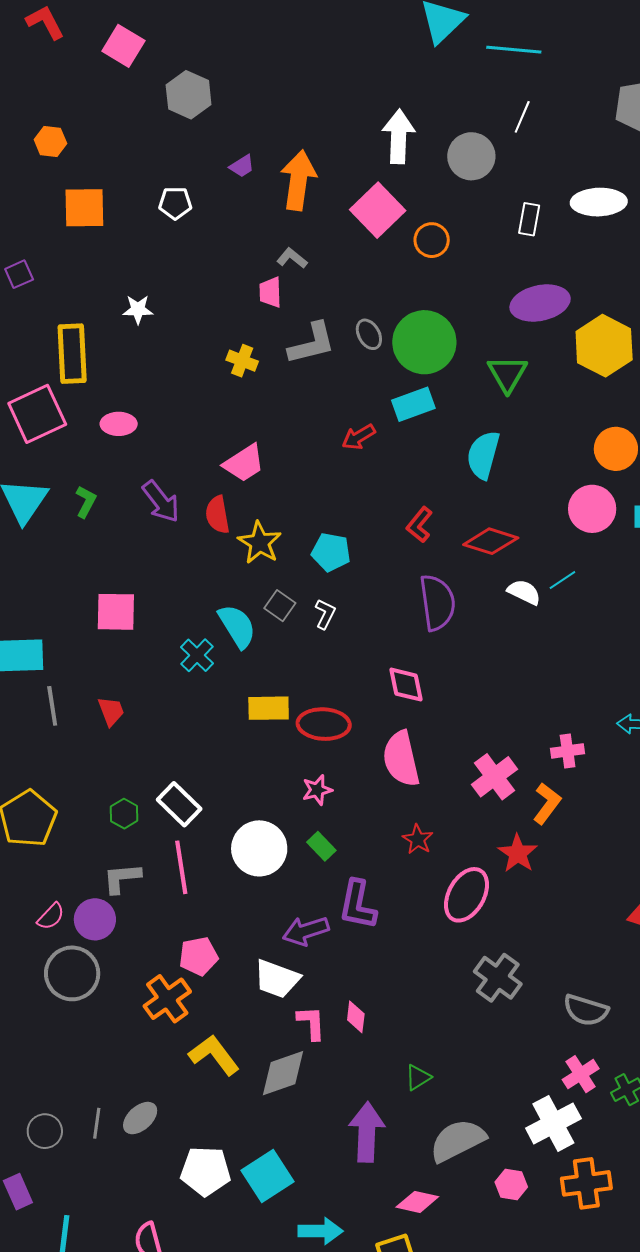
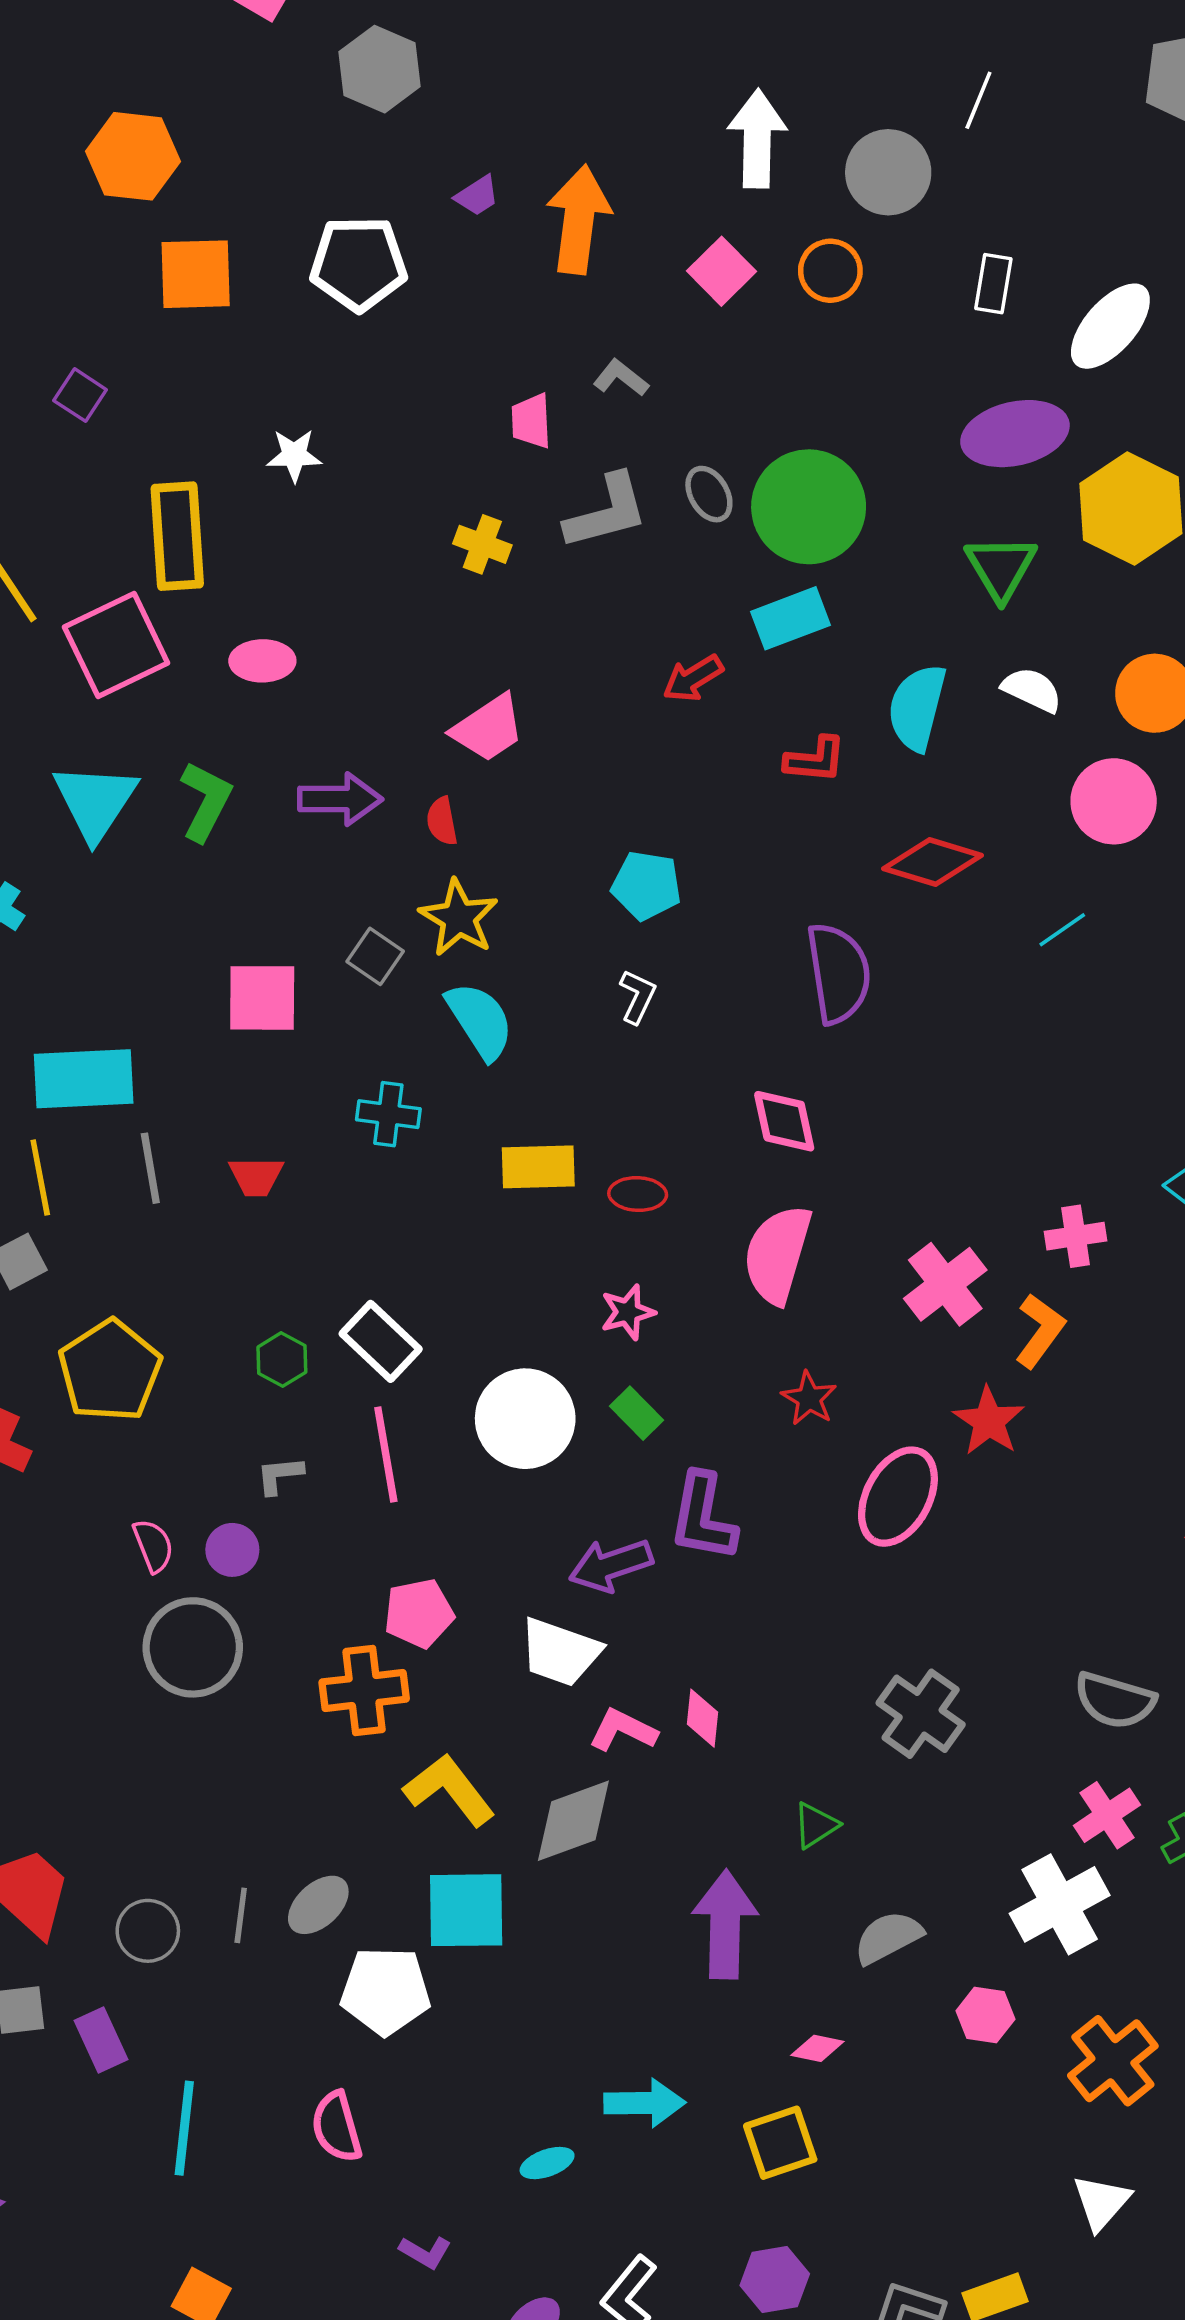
orange hexagon: (50, 142) -> (133, 156), size x1.6
white ellipse: (599, 202) -> (1110, 326), moved, turned -46
white pentagon: (175, 203) -> (358, 264), size x1.6
pink square: (378, 210) -> (722, 271), size x0.7
orange circle: (432, 240) -> (830, 271), moved
gray L-shape: (292, 258) -> (621, 378), moved
purple square: (19, 274) -> (80, 395), turned -32
green triangle: (507, 374) -> (1001, 567), moved
green L-shape: (86, 502) -> (206, 801), size x1.4
purple arrow: (161, 502) -> (340, 799), turned -51
red semicircle: (217, 515) -> (442, 821), size x0.7
red L-shape: (419, 525) -> (815, 760), moved, turned -123
yellow star: (260, 543) -> (459, 918), moved
white semicircle: (524, 592) -> (1032, 690), moved
gray square: (280, 606) -> (375, 956), moved
cyan cross: (197, 655) -> (388, 1114), moved, turned -36
red trapezoid: (111, 711) -> (256, 1176), turned 112
red ellipse: (324, 724) -> (638, 1194), size x0.6
pink semicircle: (401, 759) -> (777, 1254), turned 30
gray L-shape: (122, 878) -> (280, 1475), size x0.7
pink semicircle: (51, 916) -> (153, 1546), turned -64
purple circle: (95, 919) -> (232, 1550), size x0.7
gray cross: (498, 978) -> (921, 1714), moved
orange cross: (167, 999) -> (364, 1691), turned 30
pink L-shape: (311, 1023) -> (623, 1730), turned -60
gray semicircle: (458, 1140) -> (888, 1937), size x0.7
white pentagon: (206, 1171) -> (386, 1991), moved
cyan square: (268, 1176) -> (466, 1910), moved, turned 33
orange cross: (586, 1183) -> (1113, 2061), moved, turned -30
pink diamond: (417, 1202) -> (817, 2048), size x0.7

